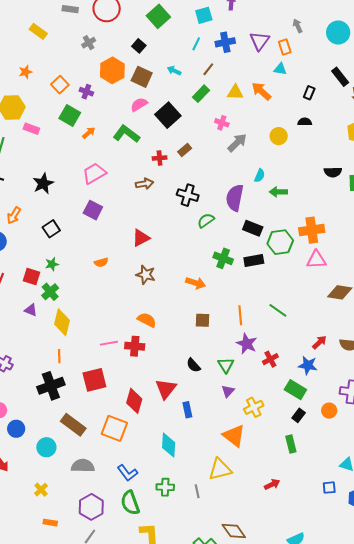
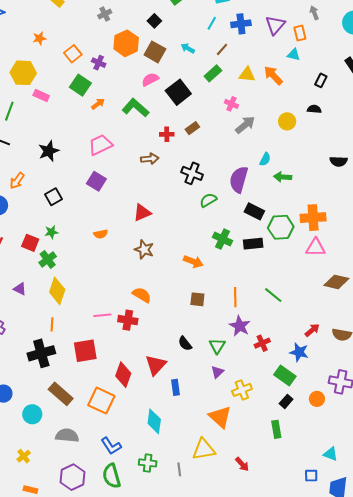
purple triangle: (31, 310) -> (20, 289), moved
red arrow: (272, 484) -> (242, 464), moved, turned 70

